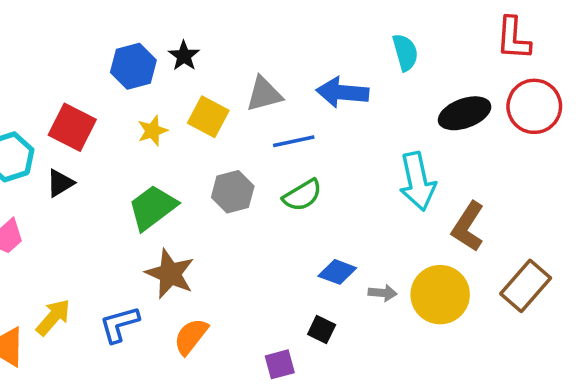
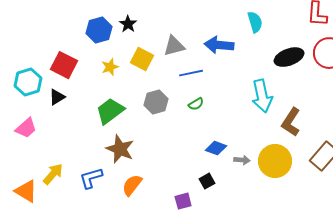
green semicircle: (302, 195) -> (196, 104), size x0.7
black square: (322, 329) -> (207, 181), turned 35

